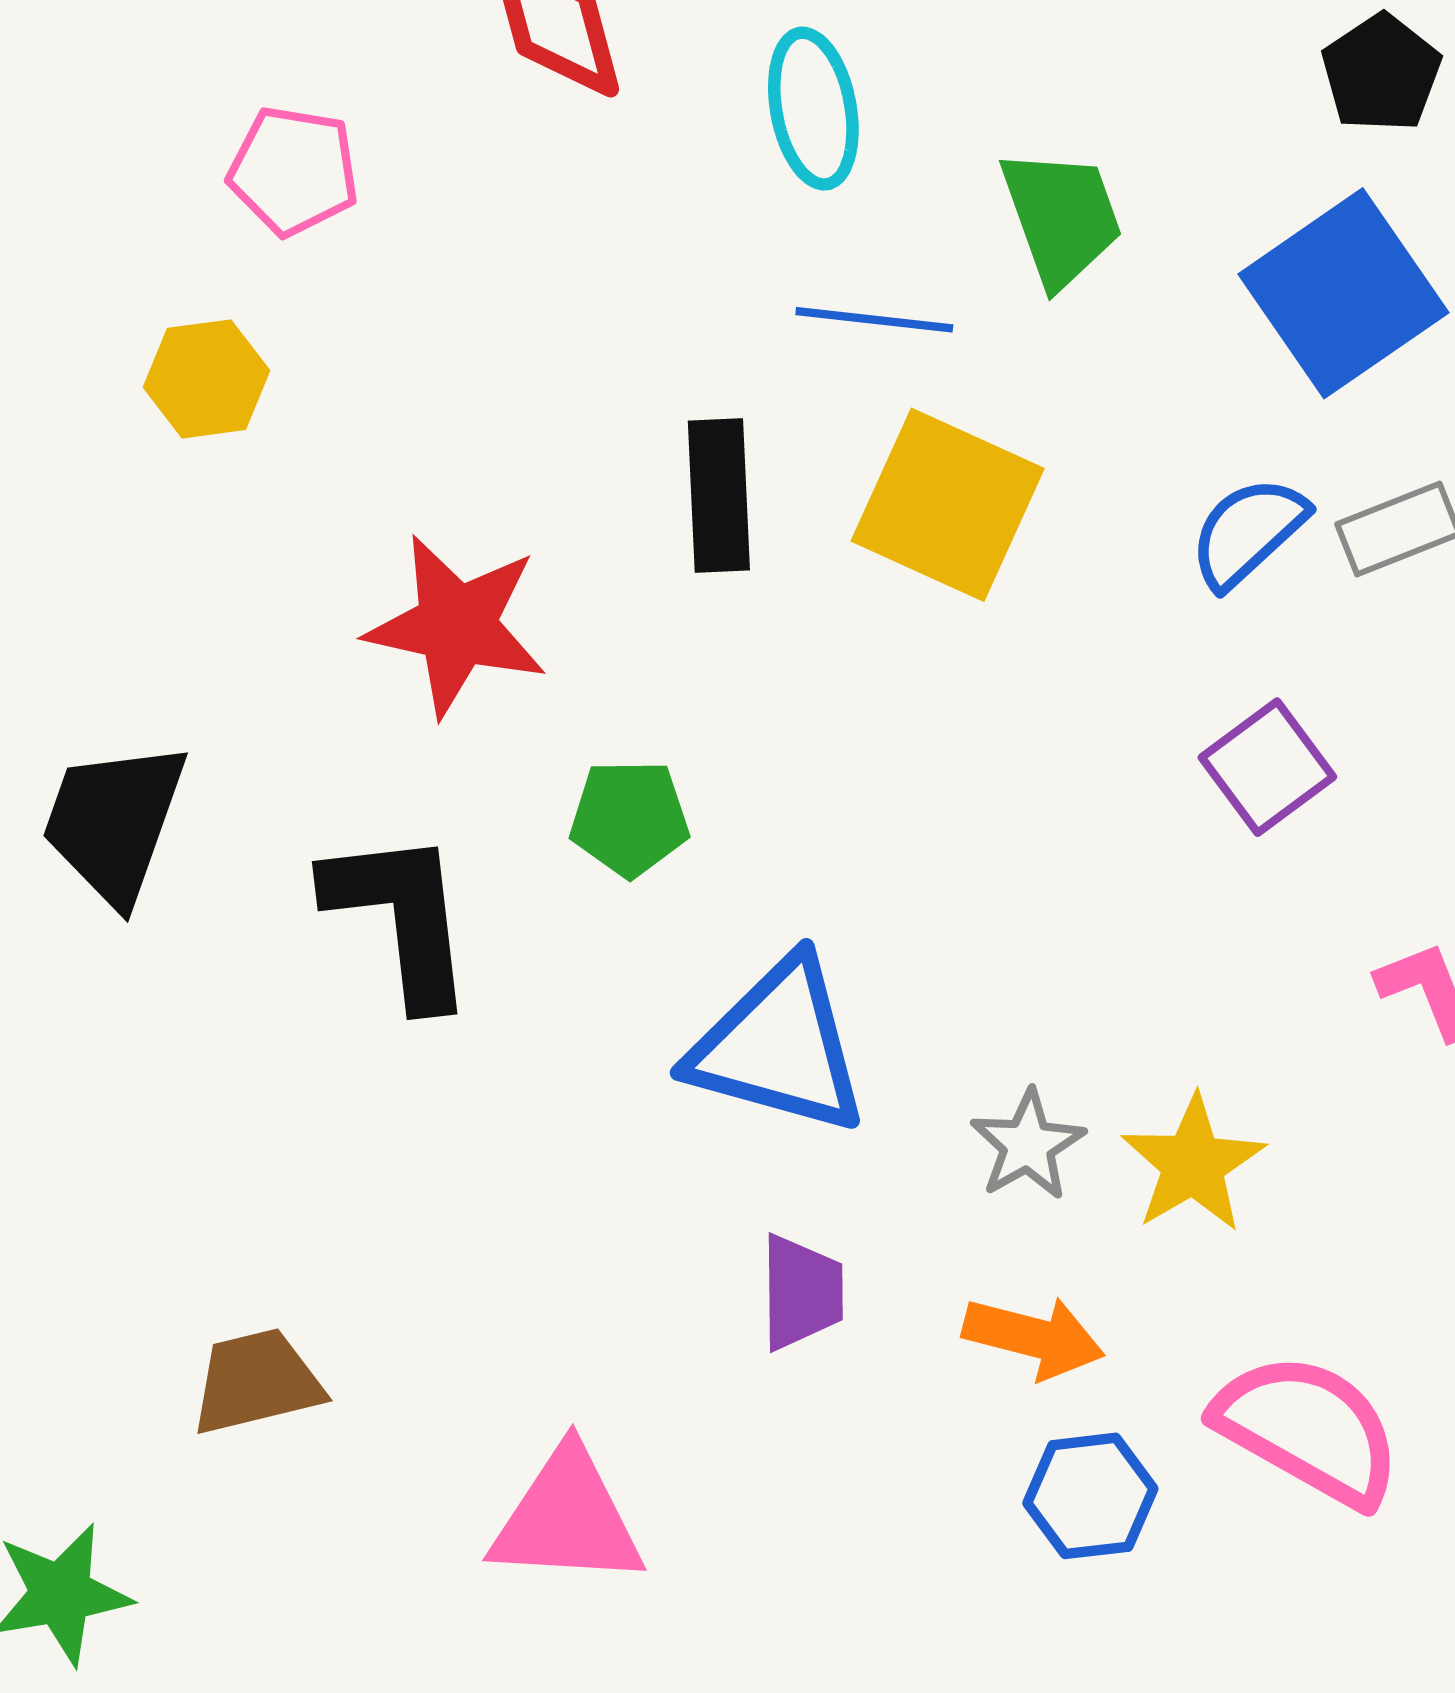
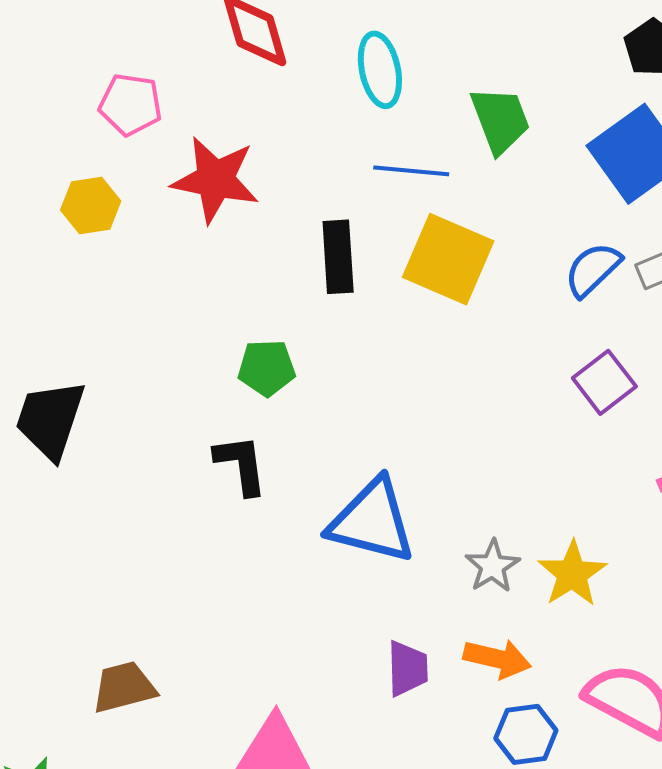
red star: (457, 625) -> (215, 180), moved
green pentagon: (629, 818) -> (267, 368), moved
black L-shape: (401, 917) -> (241, 465), moved, size x0.7
purple trapezoid: (802, 1292) -> (408, 668), moved

